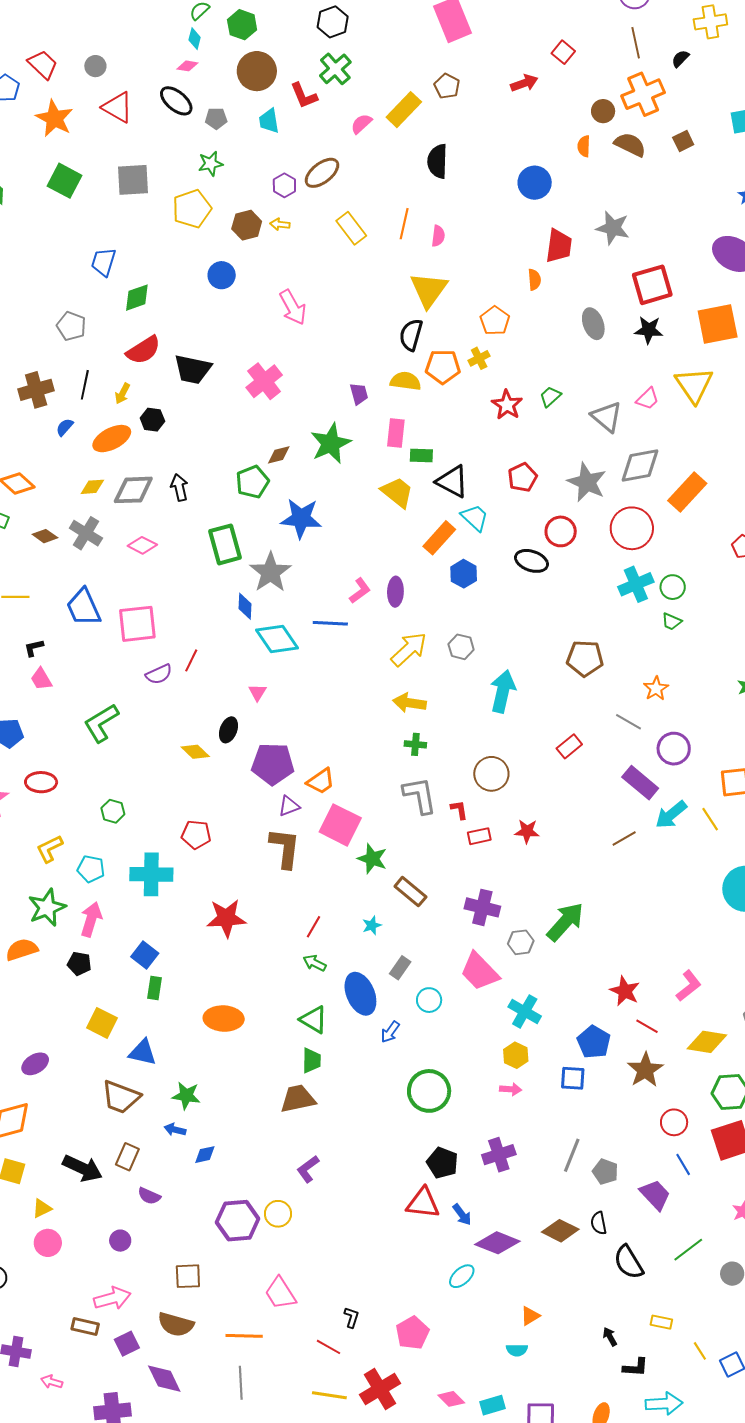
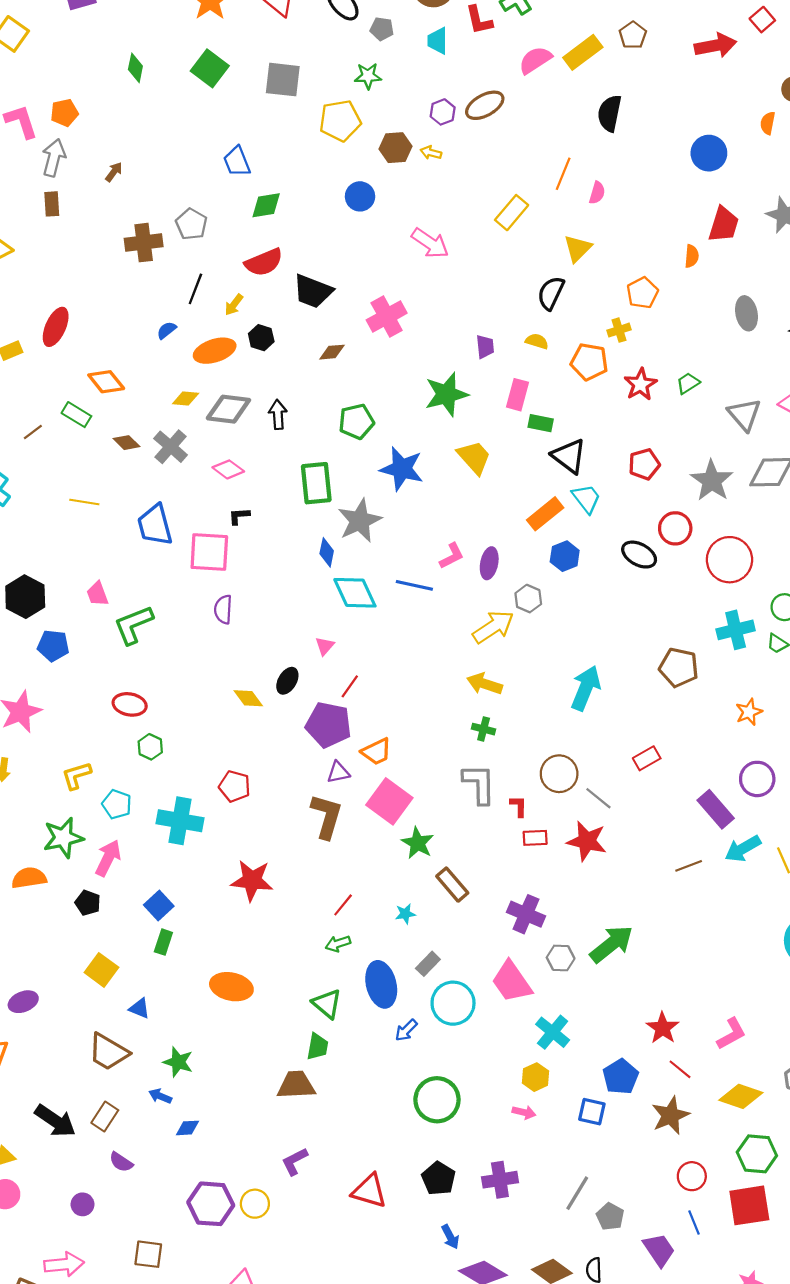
red arrow: (524, 83) -> (715, 45), size x1.4
pink semicircle: (361, 124) -> (535, 60), size x1.4
yellow rectangle: (351, 228) -> (512, 213), moved, turned 68
blue trapezoid: (103, 262) -> (237, 162), turned -48
yellow triangle: (429, 290) -> (578, 248), size x0.7
pink arrow: (293, 307) -> (430, 243), turned -36
orange pentagon: (443, 367) -> (589, 362), moved
yellow semicircle: (406, 381) -> (537, 341), size x0.7
brown cross: (36, 390) -> (144, 243), moved
brown diamond: (279, 455) -> (332, 352), moved
yellow trapezoid: (397, 492) -> (474, 457), moved
red circle: (632, 528) -> (729, 560), moved
cyan cross: (636, 584) -> (736, 630), moved
gray hexagon: (461, 647) -> (528, 599), moved
black L-shape: (34, 648) -> (239, 516), moved
red line: (191, 660) -> (350, 686), moved
purple semicircle: (159, 674) -> (223, 609), turned 108
gray line: (628, 722) -> (598, 798), moved
green L-shape: (101, 723) -> (133, 625), moved
red ellipse: (41, 782) -> (130, 704), moved
red star: (527, 831) -> (587, 841), size x1.5
green arrow: (315, 963) -> (338, 944), turned -55
cyan circle: (429, 1000) -> (453, 1003), size x1.6
blue triangle: (143, 1052) -> (139, 1008), size x0.7
red triangle: (423, 1203) -> (369, 1191), moved

